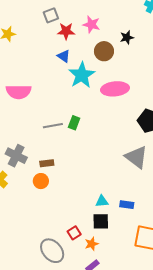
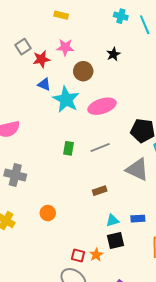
black star: (127, 37) -> (113, 54), moved
gray line: (53, 126) -> (100, 147), moved
gray cross: (16, 156) -> (15, 175), moved
brown rectangle: (47, 163) -> (100, 191), moved
red square: (74, 233) -> (78, 256), moved, turned -32
orange star: (92, 244) -> (96, 255), moved

